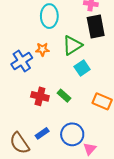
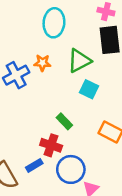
cyan square: (82, 68) -> (89, 89), turned -35
red cross: (40, 96) -> (51, 145), moved

